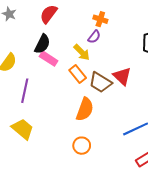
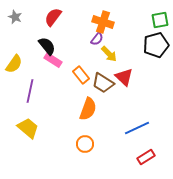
orange cross: (100, 19) -> (103, 22), size x1.5
black semicircle: (42, 44) -> (47, 46), turned -66
yellow arrow: (82, 52) -> (109, 54), moved

